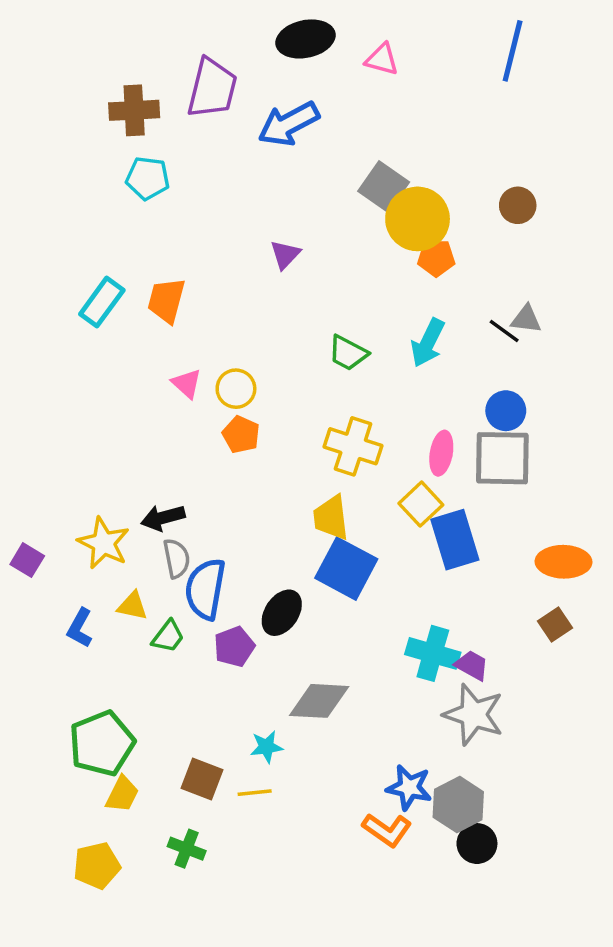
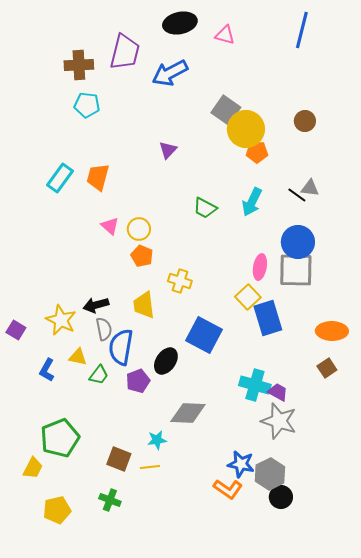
blue circle: (506, 411) -> (298, 242), size x1.4
yellow cross: (353, 446) -> (180, 281), moved, size x0.7
yellow trapezoid: (331, 518) -> (144, 305), moved
yellow trapezoid: (122, 794) -> (33, 468), moved

